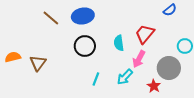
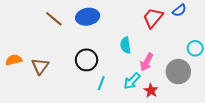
red trapezoid: (145, 34) -> (153, 18), moved
black circle: (85, 46) -> (87, 60), moved
red star: (154, 86) -> (151, 91), moved

